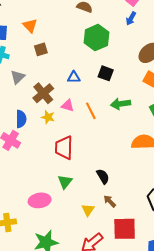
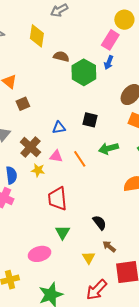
green hexagon: (97, 38) -> (84, 72), moved

